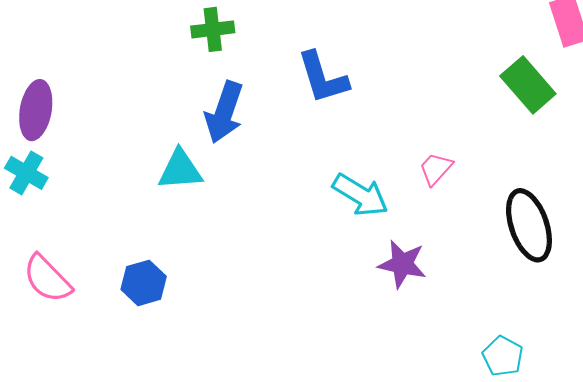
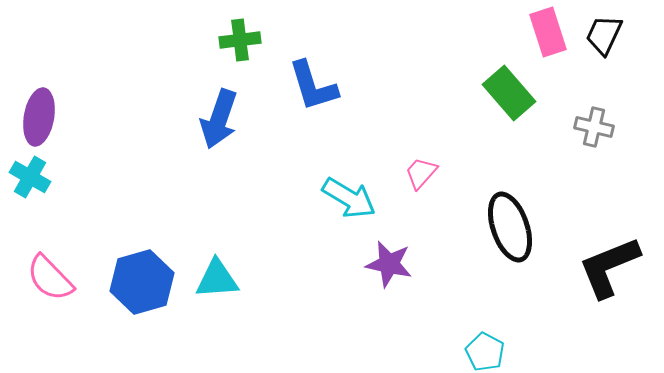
green cross: (213, 29) -> (240, 40), moved
cyan triangle: (180, 170) -> (217, 279), moved
blue hexagon: (144, 283) -> (142, 282), size x1.5

